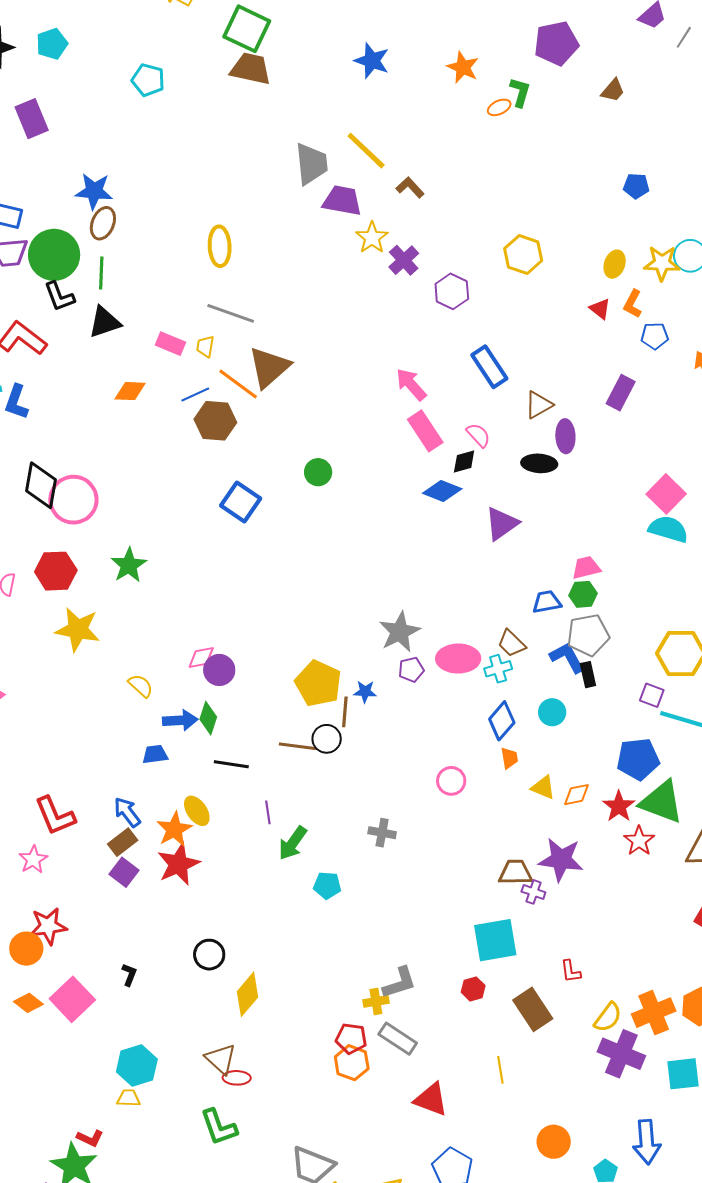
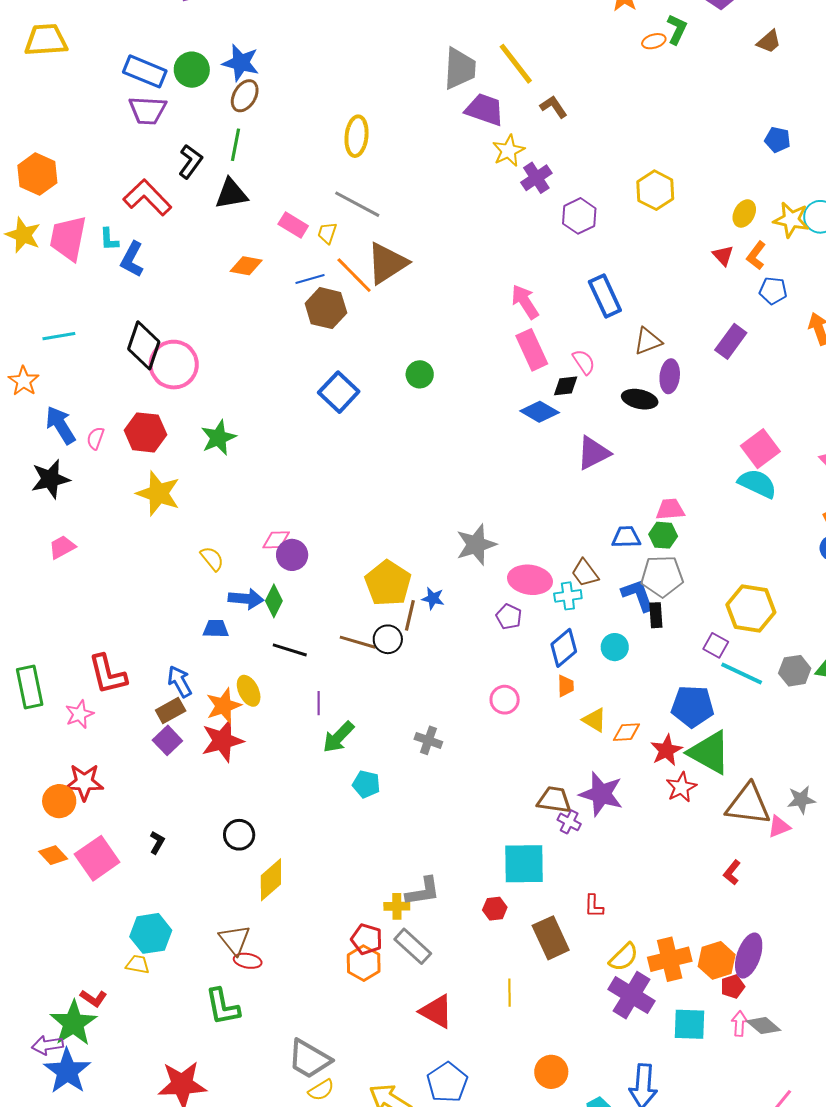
green circle: (54, 255) -> (192, 70), moved, size x0.7
black L-shape: (59, 297) -> (190, 162), turned -132
purple pentagon: (411, 670) -> (509, 617), moved, turned 30

